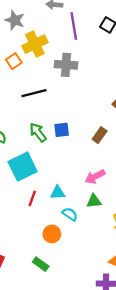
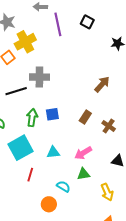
gray cross: (66, 65) -> (39, 77), moved
black line: (34, 93) -> (16, 91), moved
green arrow: (38, 132) -> (32, 118), turned 48
cyan triangle: (58, 193) -> (53, 152), moved

